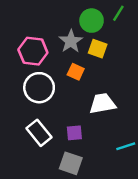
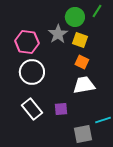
orange square: (76, 72) -> (82, 62), moved
gray square: (71, 163) -> (83, 134), moved, turned -30

